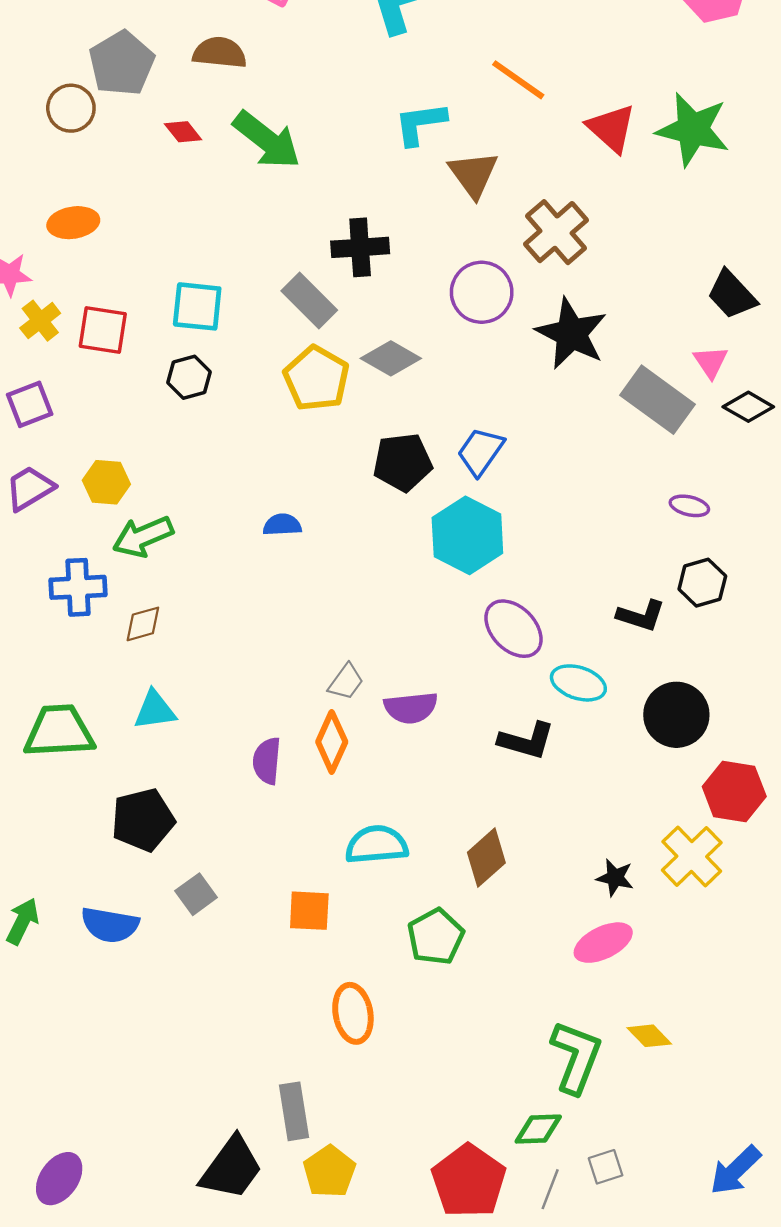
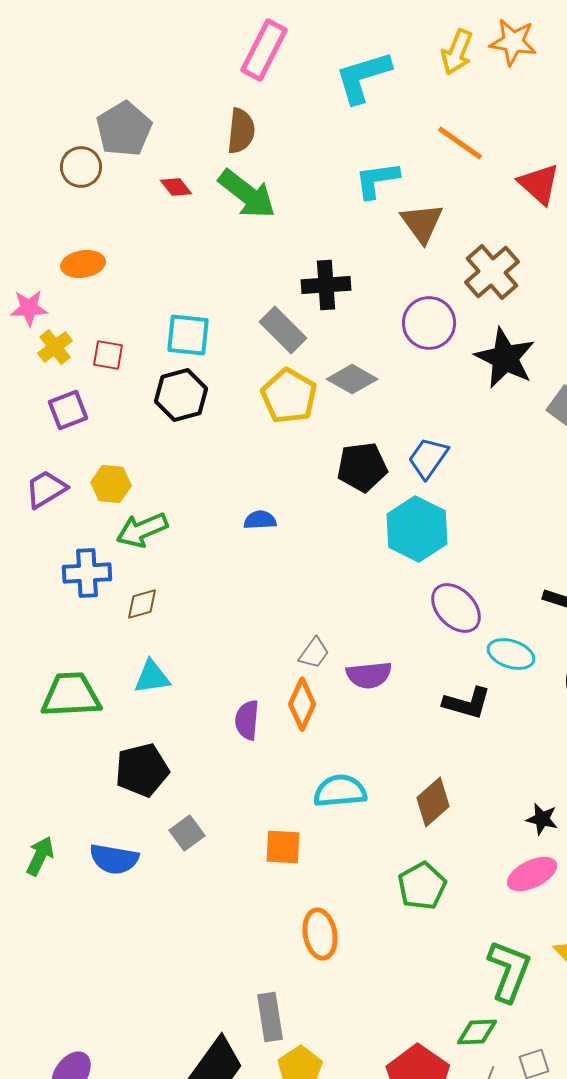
brown semicircle: (220, 53) -> (241, 131), moved, turned 90
red square: (103, 330) -> (108, 355), size x0.7
black hexagon: (189, 377) -> (181, 395), size x1.4
purple square: (30, 404) -> (68, 410), moved
green pentagon: (436, 937) -> (422, 886), moved

